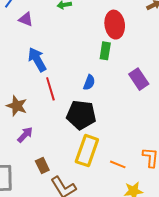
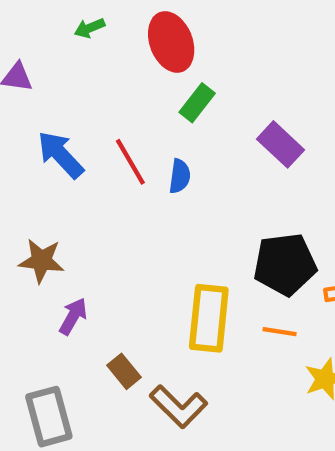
red ellipse: (115, 25) -> (171, 42), moved
green rectangle: (105, 51) -> (197, 103), turned 42
red line: (50, 89) -> (130, 162), moved
black pentagon: (81, 115) -> (285, 264), moved

